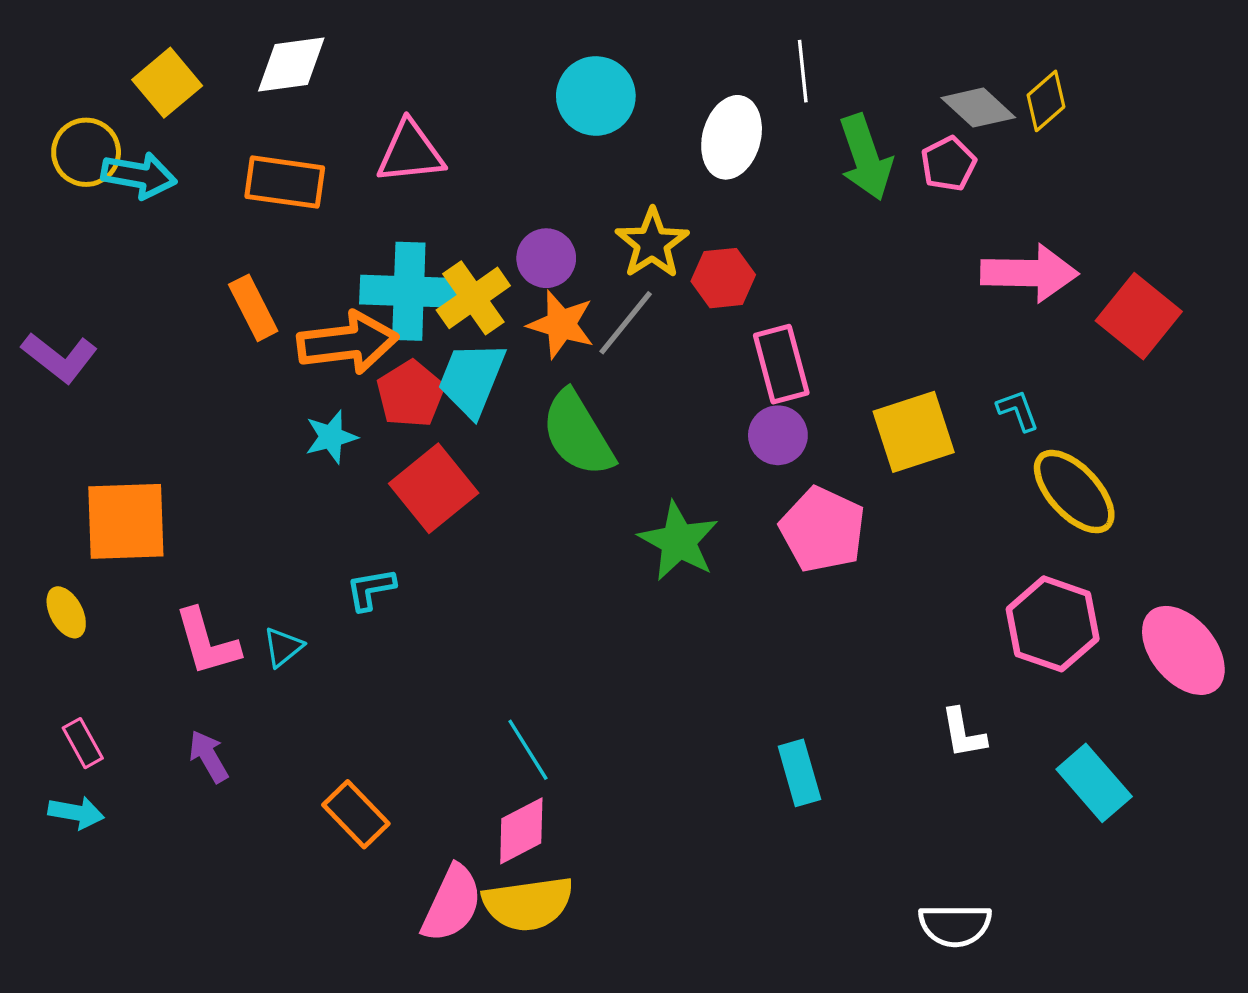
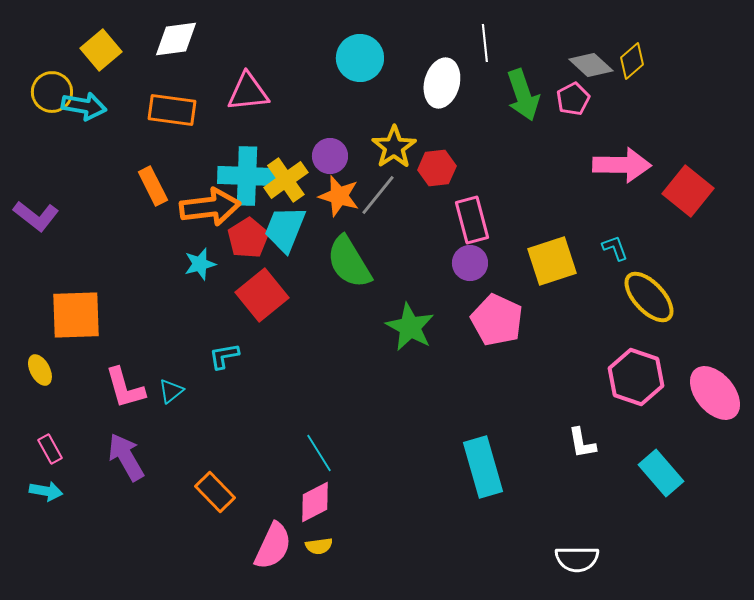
purple arrow: (209, 756) -> (126, 457), size x1.5
cyan rectangle: (799, 773) -> (483, 467), size x1.5
yellow semicircle: (528, 904) -> (319, 546), size x0.5

